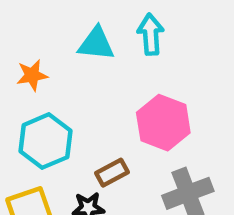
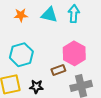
orange star: (32, 75) -> (21, 15), moved
brown rectangle: (112, 173) -> (58, 70), moved

